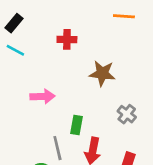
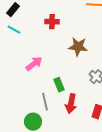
pink arrow: (42, 96) -> (34, 64), turned -36
green rectangle: (76, 125) -> (59, 85), turned -32

